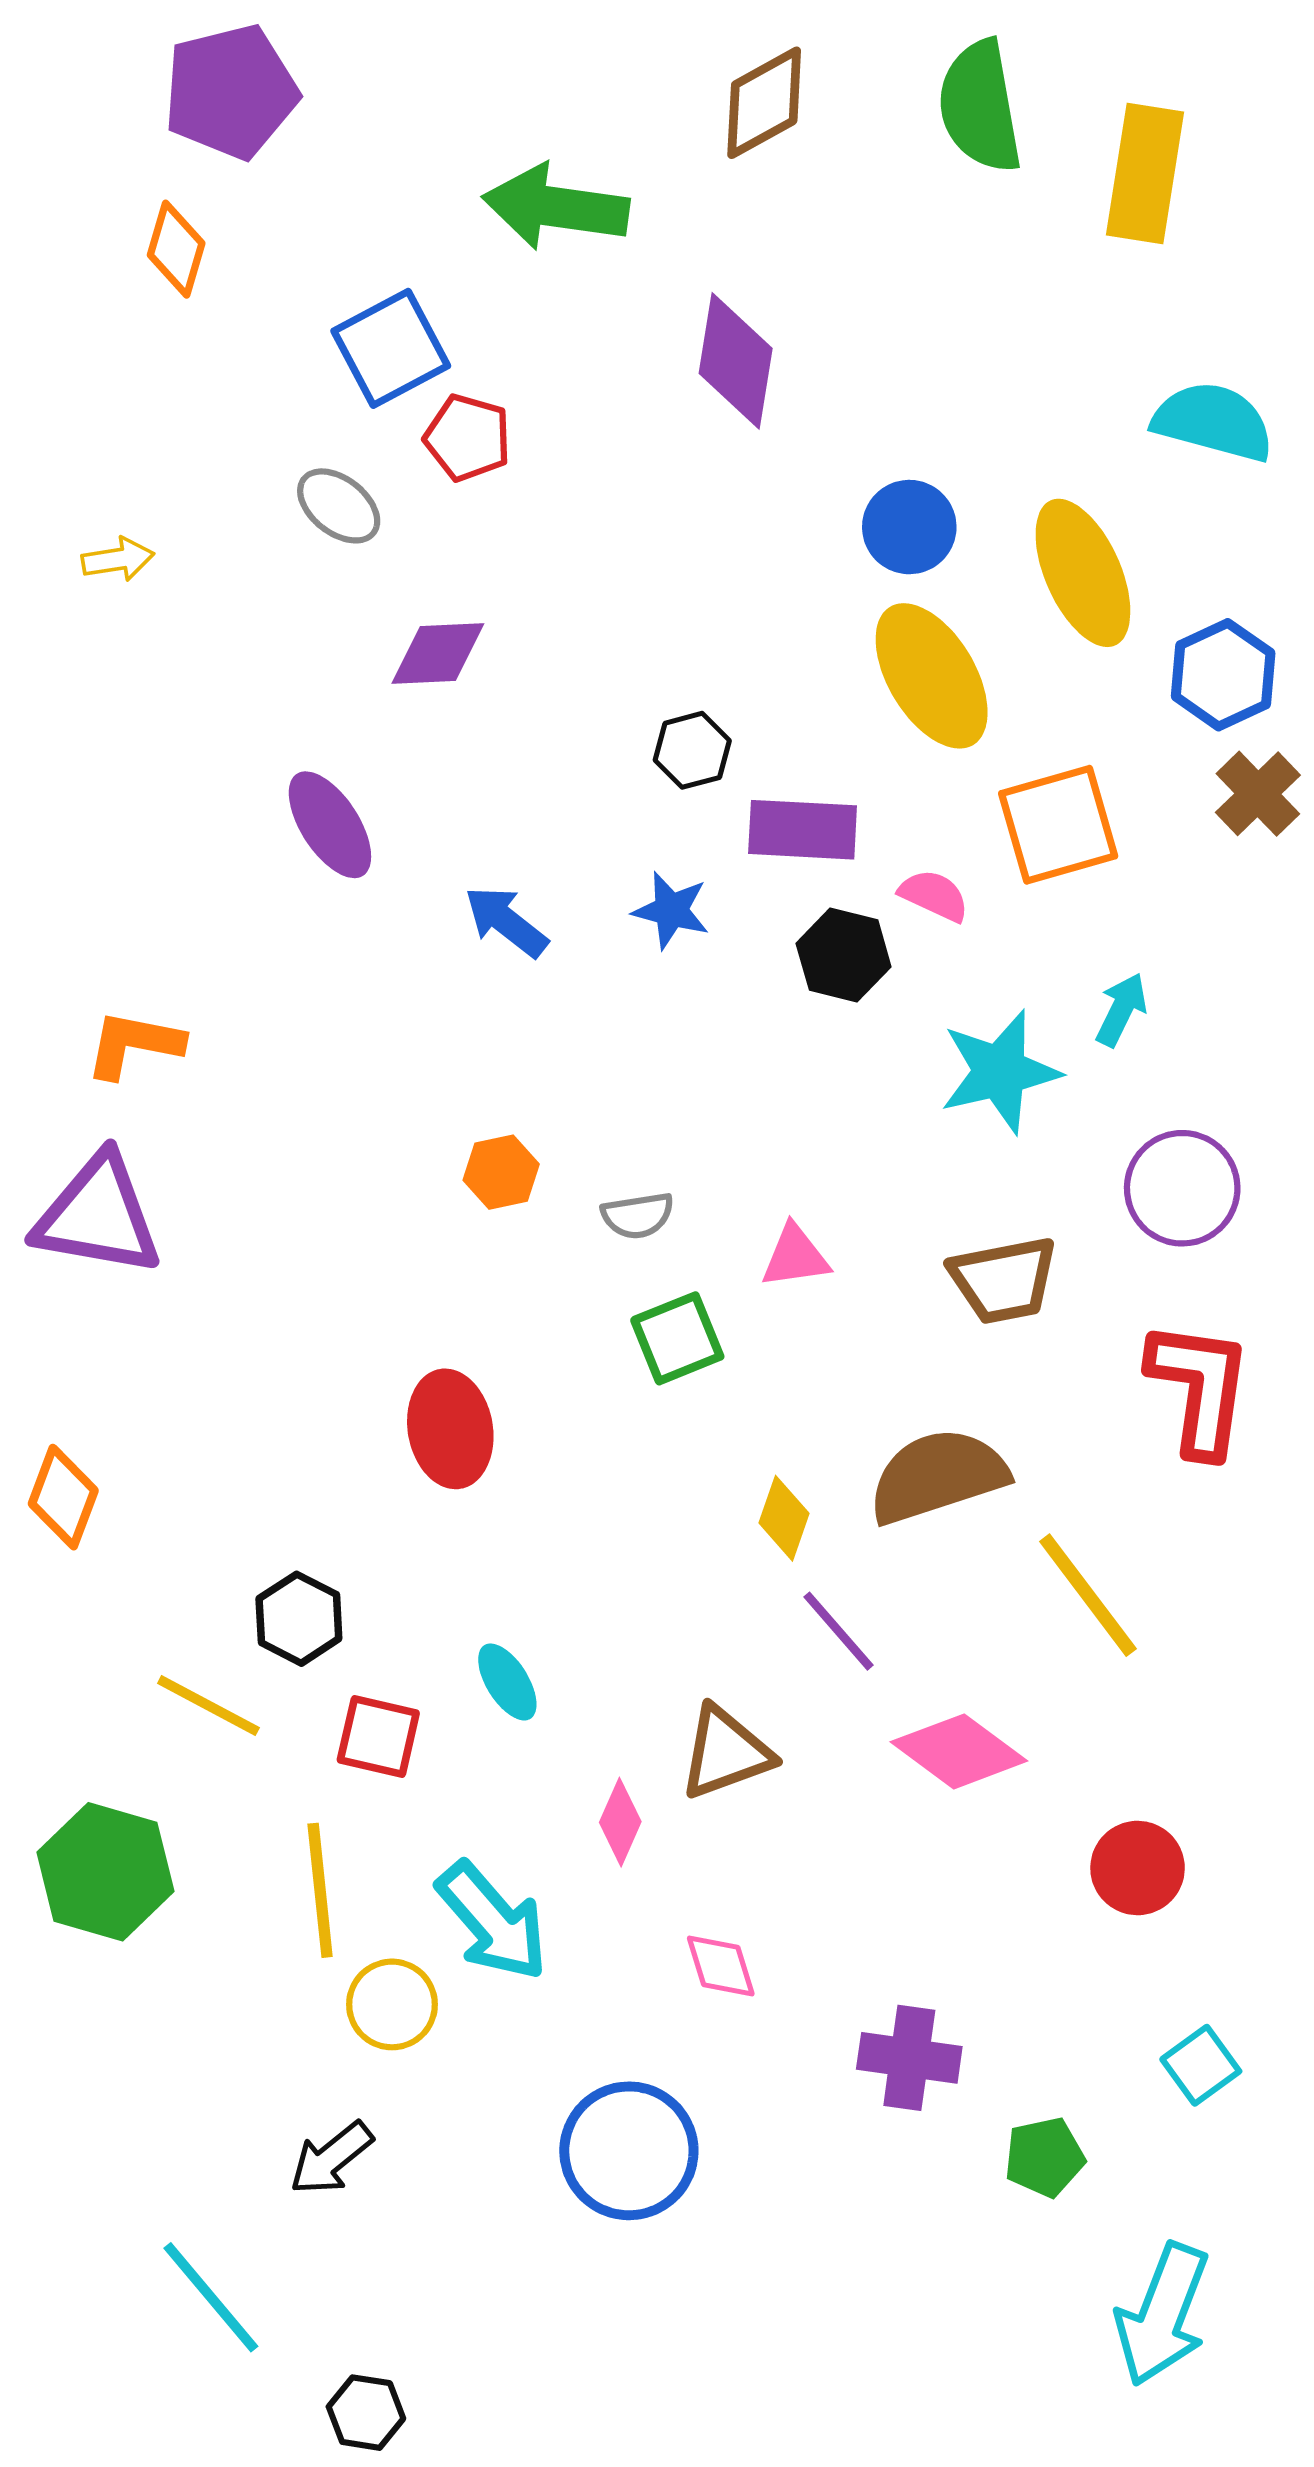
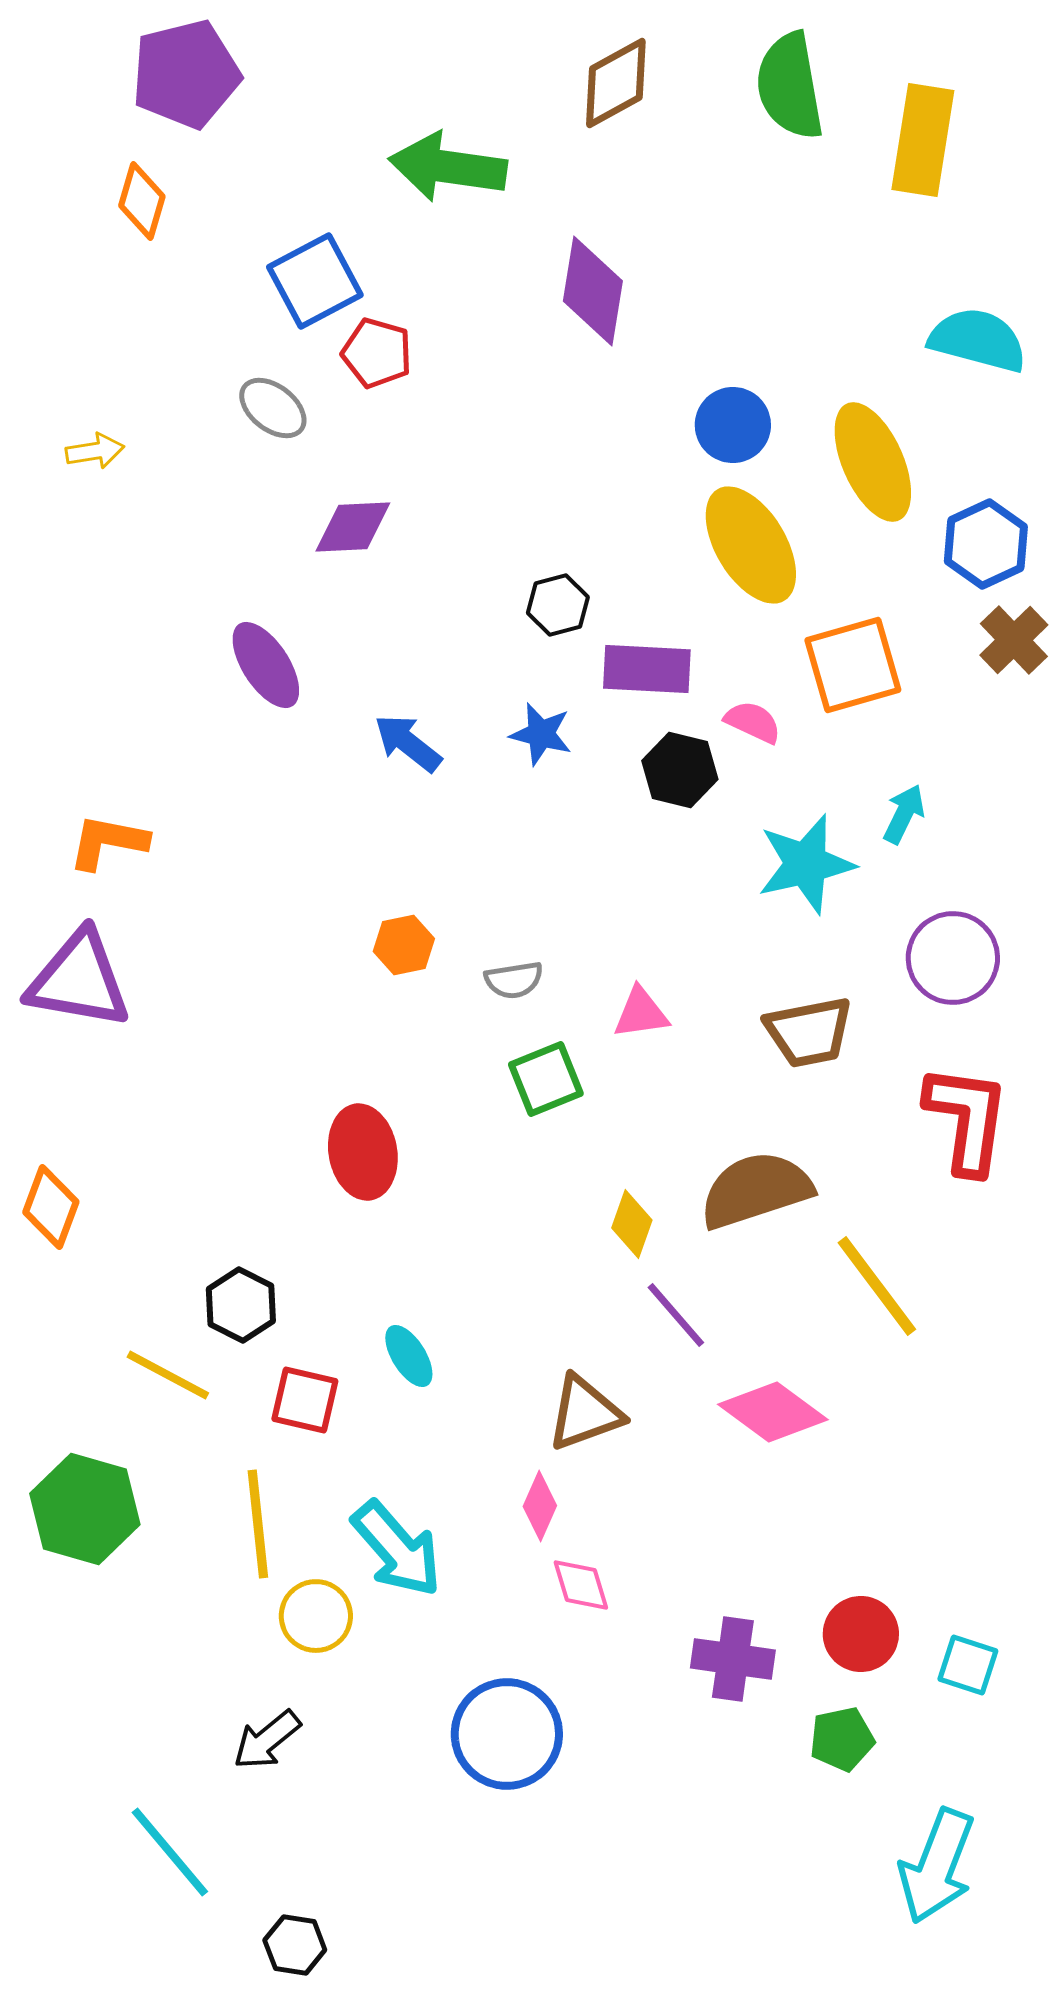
pink diamond: (620, 1822) -> (540, 1506), moved
red circle: (1138, 1868) -> (861, 1634), moved
cyan square: (1201, 2065) -> (968, 1665), turned -36

